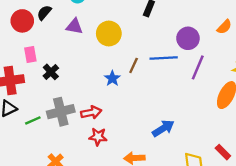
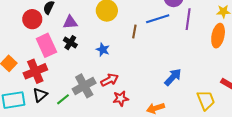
purple triangle: (74, 26) -> (70, 22), moved
pink rectangle: (30, 55) -> (46, 45), size x1.6
black cross: (51, 72) -> (70, 43), moved
blue star: (112, 78) -> (103, 50), moved

